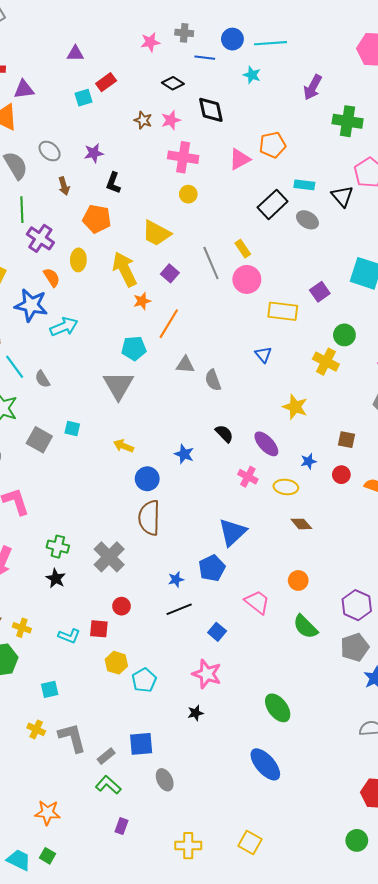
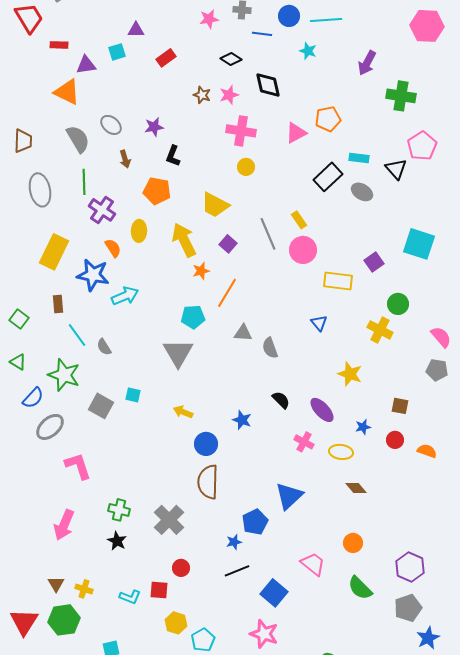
cyan square: (83, 98) -> (117, 52), moved
blue pentagon: (212, 568) -> (255, 522), moved
blue square: (217, 632) -> (274, 593), size x1.5

